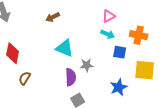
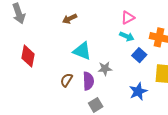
blue square: (120, 52) -> (139, 55), turned 32
brown semicircle: (25, 78) -> (67, 80), moved

